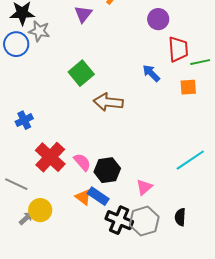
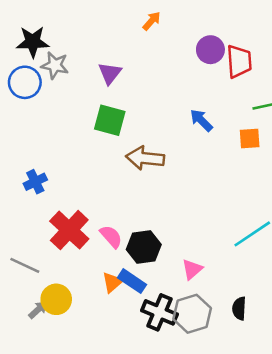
purple triangle: (83, 14) -> (110, 73), moved
red trapezoid: (178, 49) -> (239, 61), moved
green square: (81, 73) -> (110, 120), turned -35
orange triangle: (83, 197) -> (112, 282), turned 42

